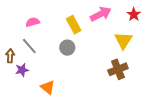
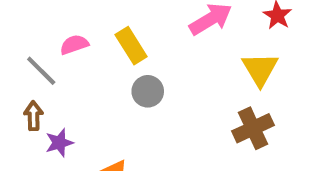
yellow rectangle: (74, 25) -> (131, 46), moved
gray line: (29, 46) -> (41, 71), moved

